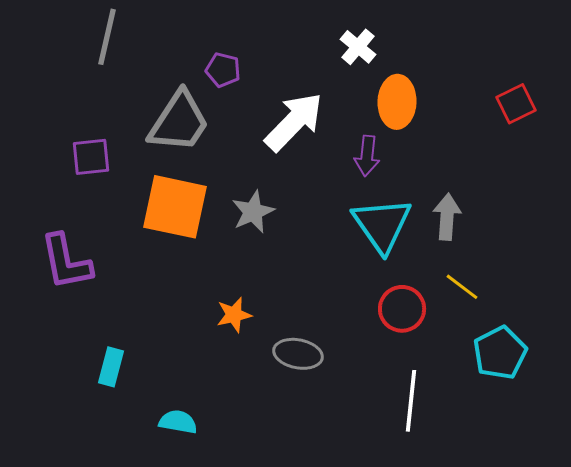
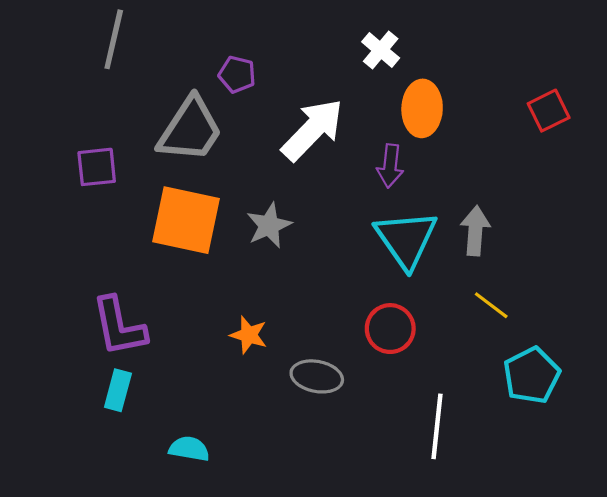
purple L-shape: (66, 262) -> (119, 326), moved
red circle: (402, 309) -> (390, 329), moved
orange star: (234, 315) -> (249, 335), turned 30

